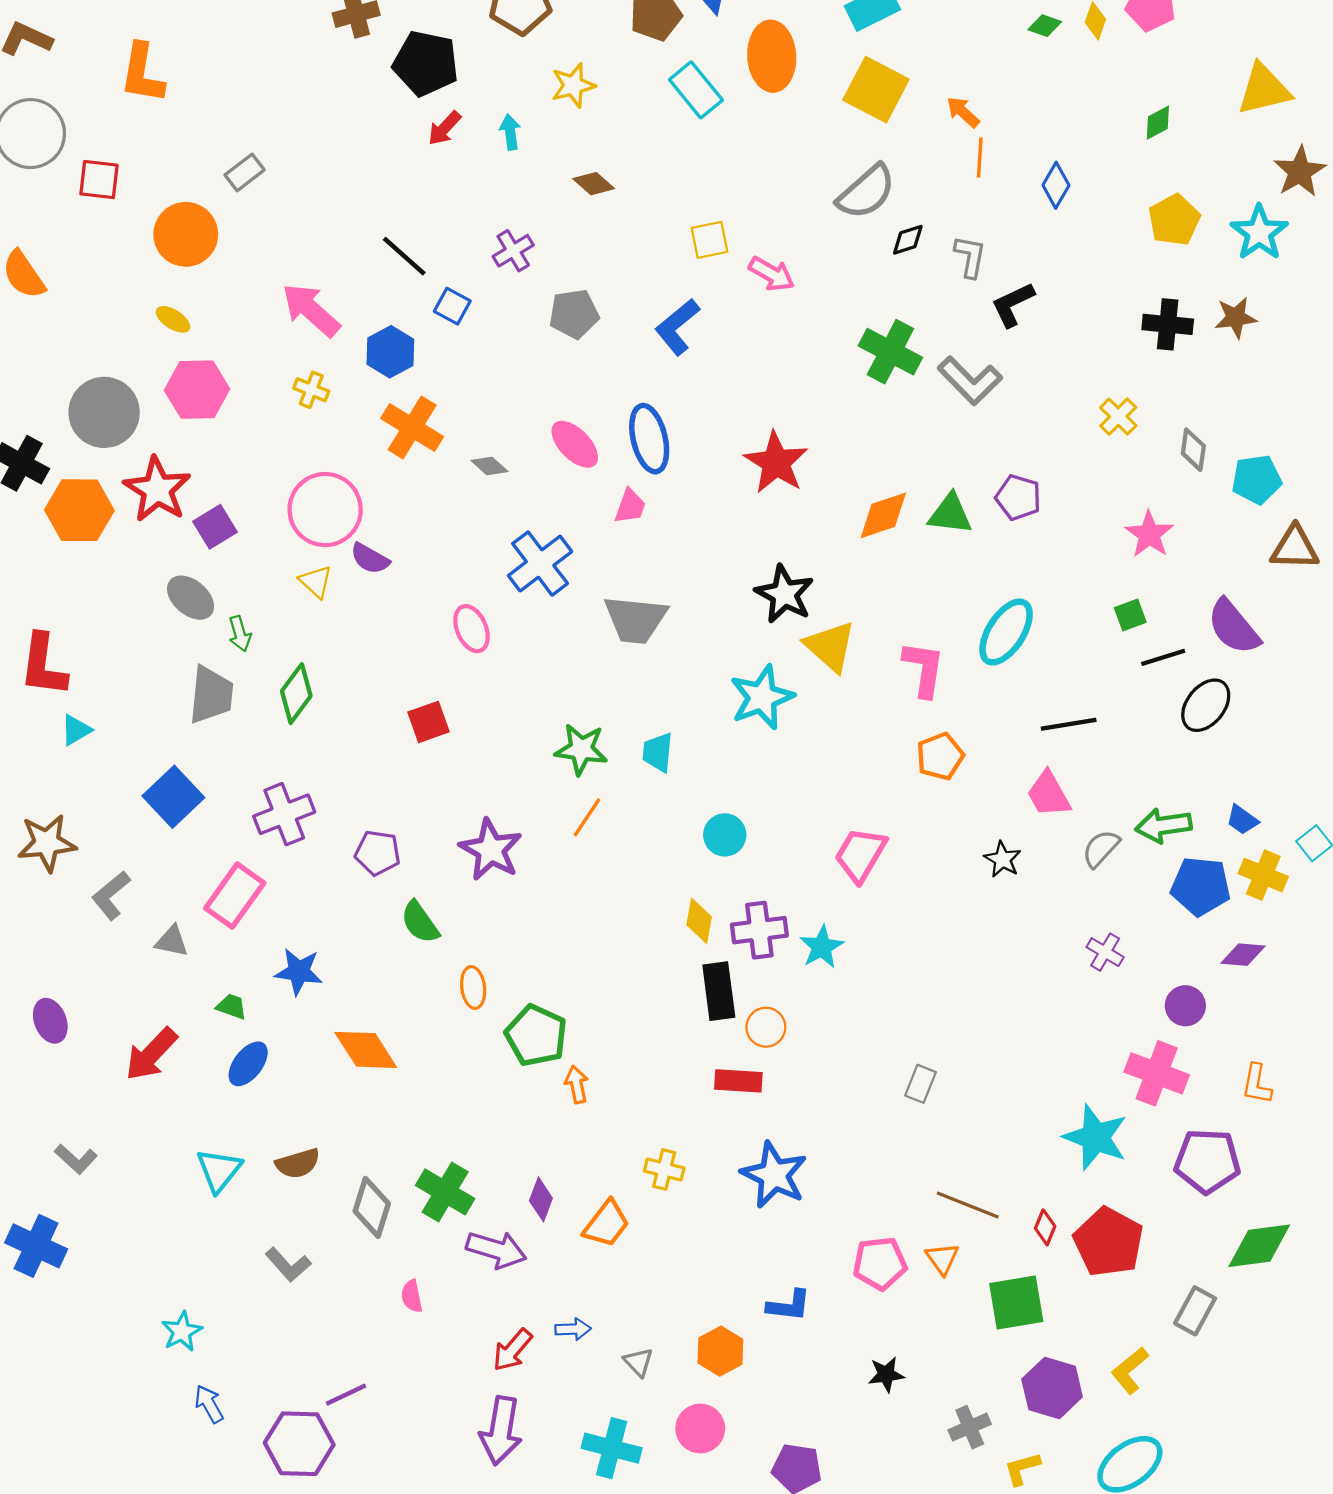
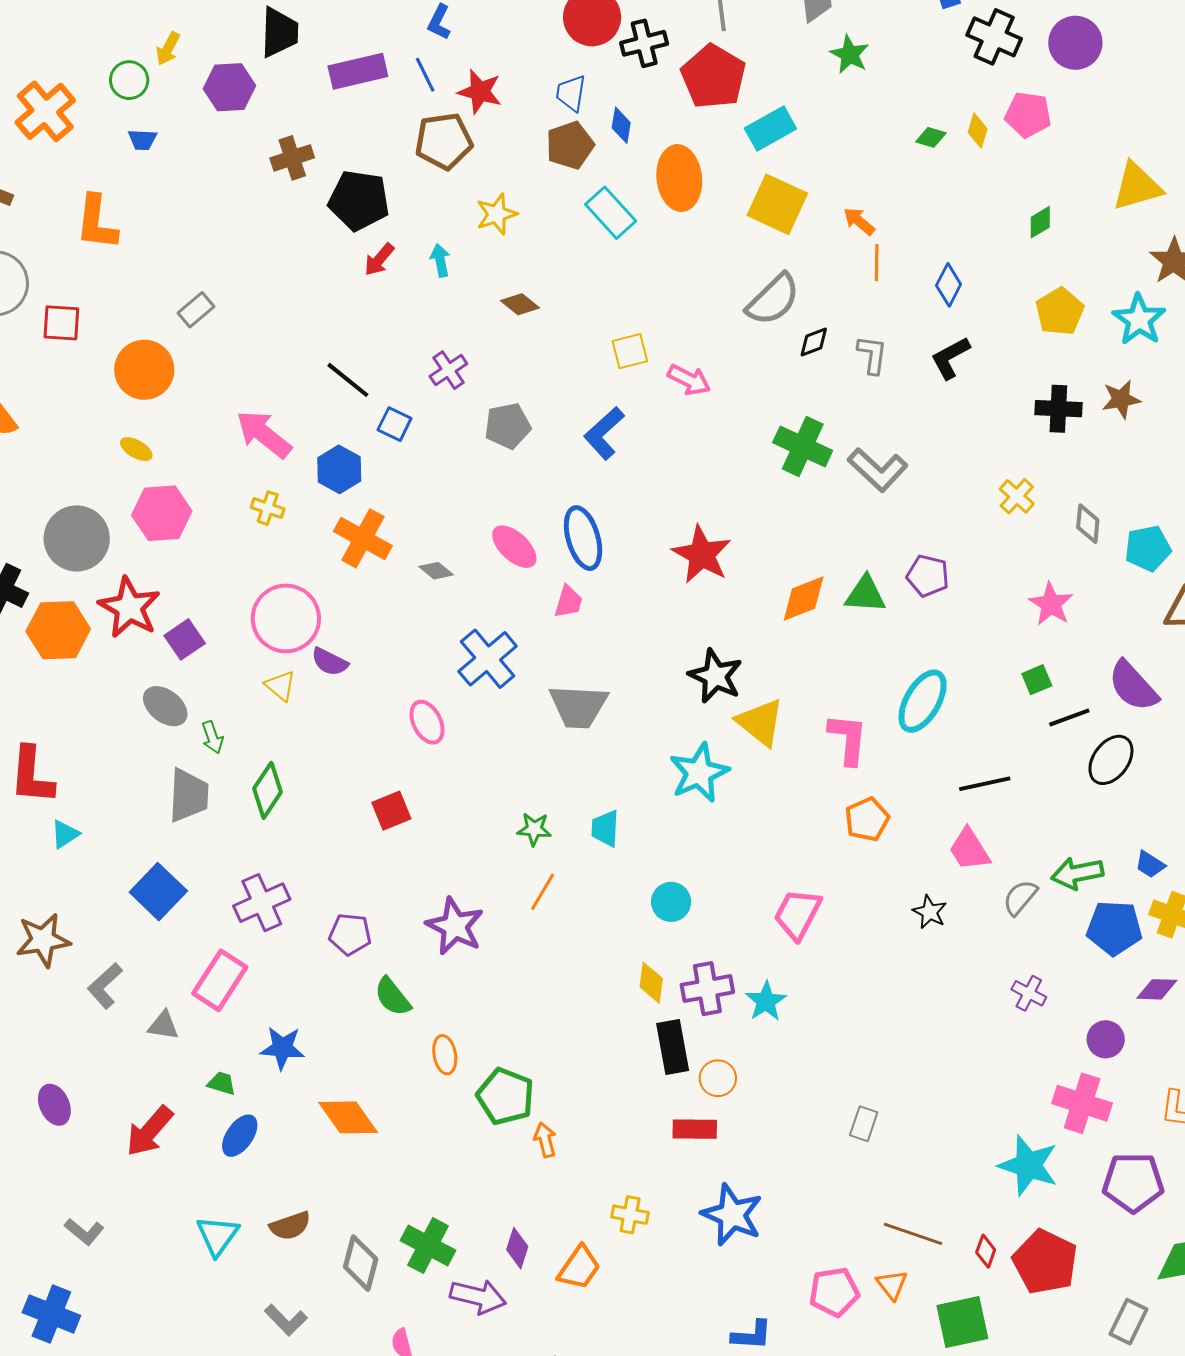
black L-shape: (1013, 304) -> (950, 358), moved
green star: (581, 749) -> (534, 829), size x0.7

